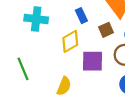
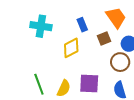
purple square: (92, 61) -> (89, 83), moved
green line: (23, 69) -> (39, 84), moved

